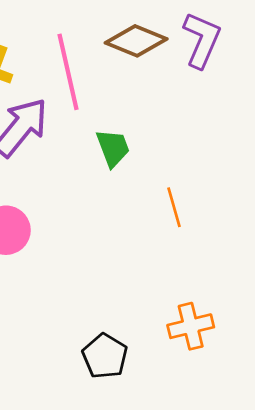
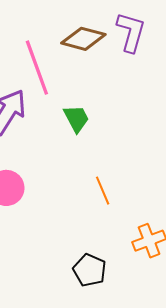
orange line: (174, 207) -> (103, 191), moved

